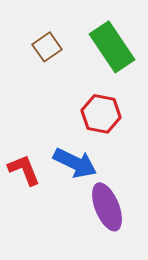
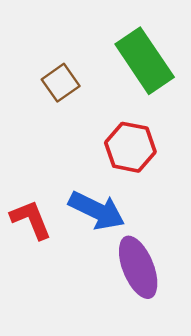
brown square: (47, 47) -> (61, 83), moved

